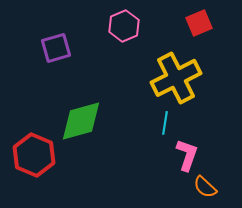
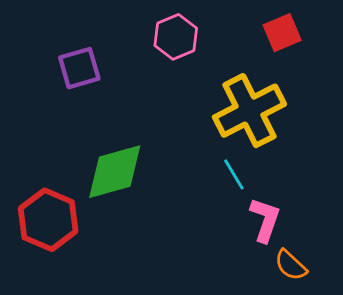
cyan line: (165, 123) -> (234, 174), turned -40

